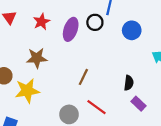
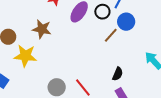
blue circle: (132, 30) -> (126, 22), moved
brown line: (83, 77) -> (111, 35), moved

